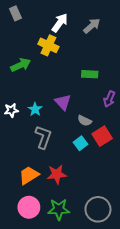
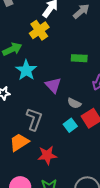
yellow cross: (48, 45) -> (39, 30), turned 30
cyan star: (35, 109) -> (26, 70), moved, size x1.5
orange trapezoid: (29, 175) -> (19, 142), moved

